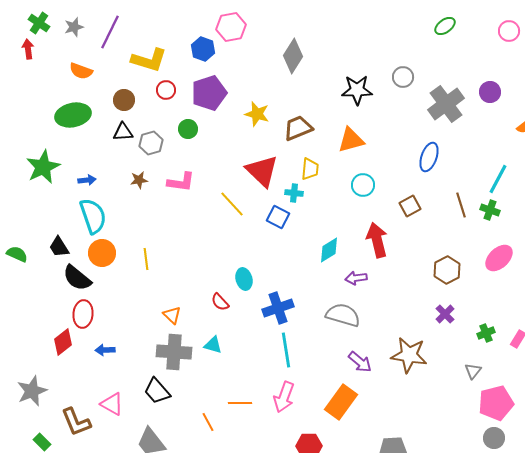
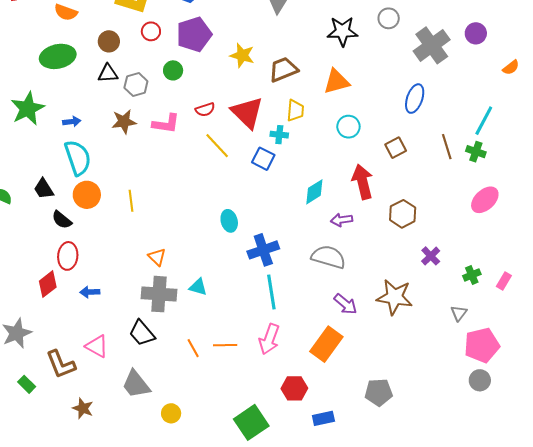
brown star: (139, 180) -> (124, 122), size x1.4
brown hexagon: (447, 270) -> (403, 214), moved
black semicircle: (77, 278) -> (62, 220), size x0.7
red semicircle: (220, 302) -> (205, 110), moved, turned -66
orange line: (208, 422) -> (193, 348), moved

